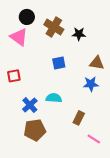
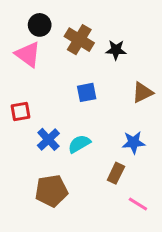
brown triangle: (97, 63) -> (142, 92), turned -35
blue star: (91, 84) -> (134, 142), moved
cyan semicircle: (54, 98) -> (79, 144), turned -35
blue cross: (30, 105) -> (48, 139), moved

